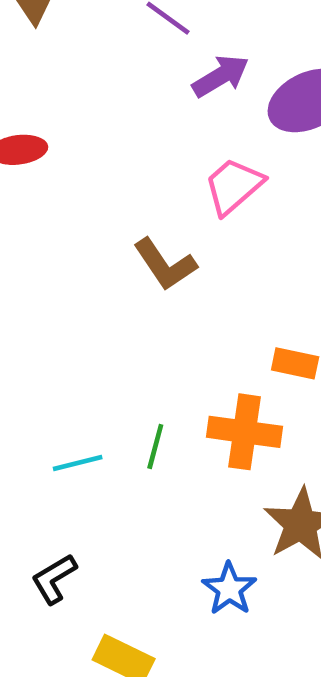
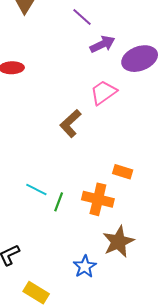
brown L-shape: (165, 264) -> (70, 123), turned 76
cyan line: (78, 463) -> (36, 190), moved, turned 35

